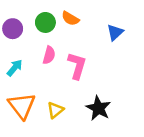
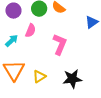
pink semicircle: (49, 55) -> (31, 30), moved
black star: (98, 108) -> (72, 79), turned 30

